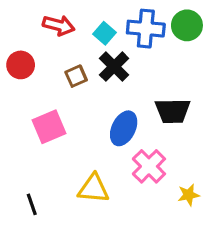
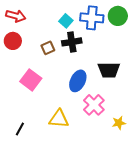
red arrow: (59, 25) -> (16, 16), moved
black cross: (114, 67) -> (72, 42), turned 36
pink square: (49, 127) -> (31, 80), turned -30
black line: (32, 204) -> (20, 129), turned 48

